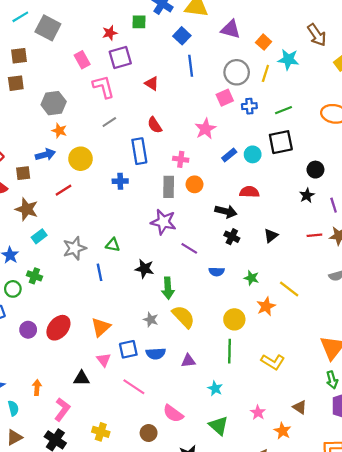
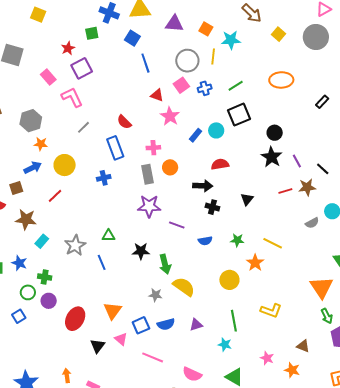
red triangle: (152, 84) -> (157, 95), moved
black star: (307, 195) -> (272, 157), size x1.5
purple circle: (28, 330) -> (49, 301), moved
green line: (230, 351) -> (234, 321), moved
black triangle: (81, 378) -> (97, 346), moved, turned -42

